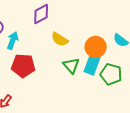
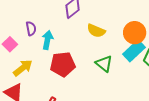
cyan rectangle: (92, 64) -> (134, 51), turned 35
green triangle: (71, 65) -> (104, 64), moved

